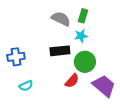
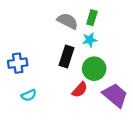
black rectangle: (60, 51) -> (66, 56), turned -66

